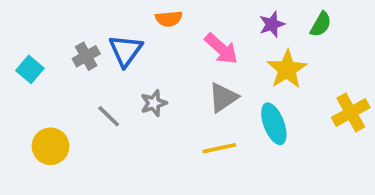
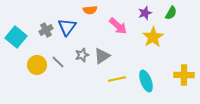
cyan square: (30, 69) -> (16, 37), size x1.5
gray triangle: (223, 98) -> (102, 56), moved
yellow cross: (351, 113) -> (184, 75), moved, turned 30
cyan ellipse: (274, 124) -> (146, 81), moved
yellow circle: (51, 146) -> (37, 65), moved

